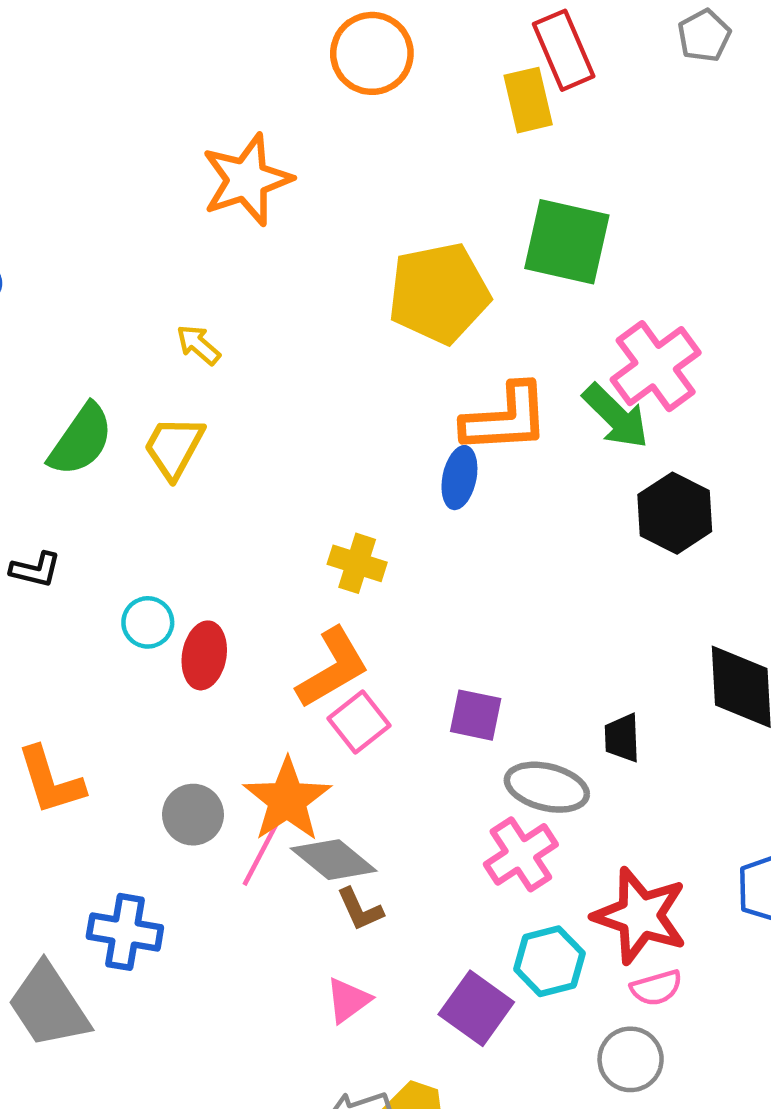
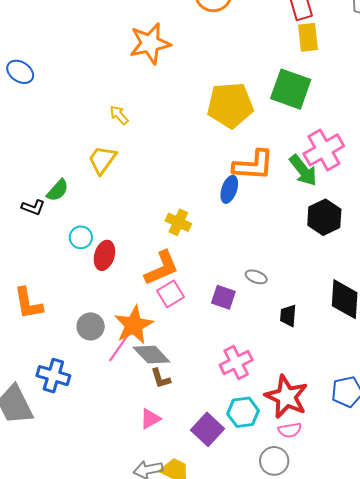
yellow rectangle: (528, 100) -> (308, 37), moved
green semicircle: (81, 440) -> (58, 190), moved, size x0.7
gray ellipse: (547, 787) -> (256, 277), moved, size x0.6

